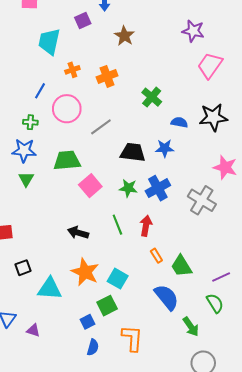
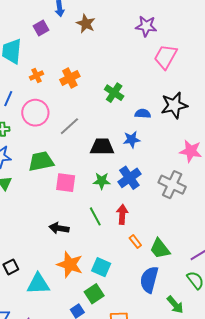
brown star: (124, 36) -> (86, 24), moved
pink square: (90, 186) -> (66, 183), turned -35
blue semicircle: (167, 297) -> (149, 280), turned -120

